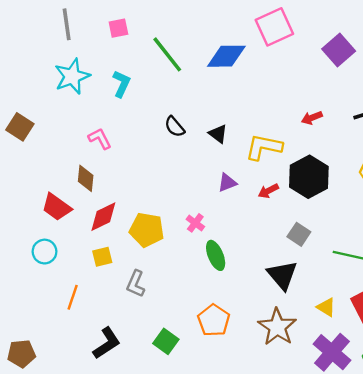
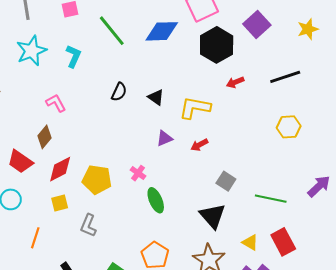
black semicircle: (175, 127) -> (119, 92), turned -114
black hexagon: (309, 177) -> (217, 45), moved
brown diamond: (86, 178) -> (44, 137), turned 35

